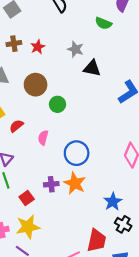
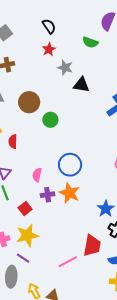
red star: (38, 47) -> (49, 49), moved
red semicircle: (16, 126) -> (13, 141), turned -48
pink semicircle: (43, 138) -> (37, 175), moved

